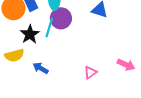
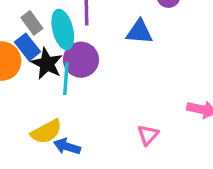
black star: (30, 34) -> (47, 64), moved
yellow semicircle: (14, 55) -> (46, 132), moved

